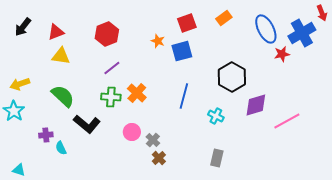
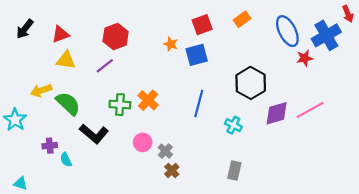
purple line: (112, 68) -> (105, 66), moved
yellow arrow: (20, 84) -> (41, 91), moved
pink line: (287, 121) -> (310, 110), moved

